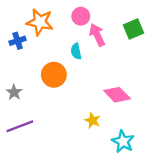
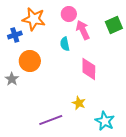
orange circle: (54, 75) -> (30, 61), moved
pink diamond: (117, 95) -> (89, 69), moved, turned 45
purple line: (20, 126) -> (51, 120), moved

